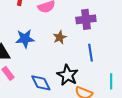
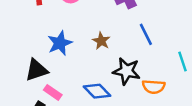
brown star: (60, 37) -> (101, 41), moved

